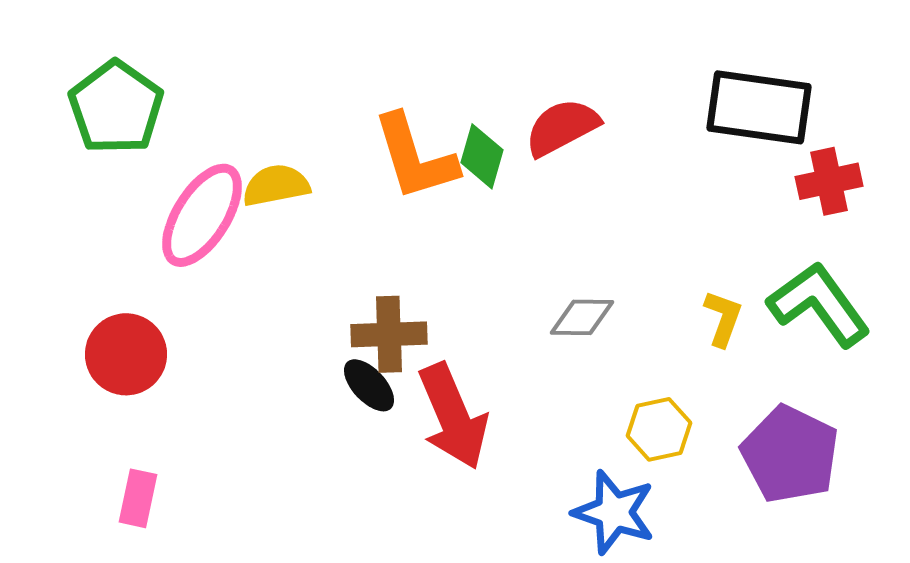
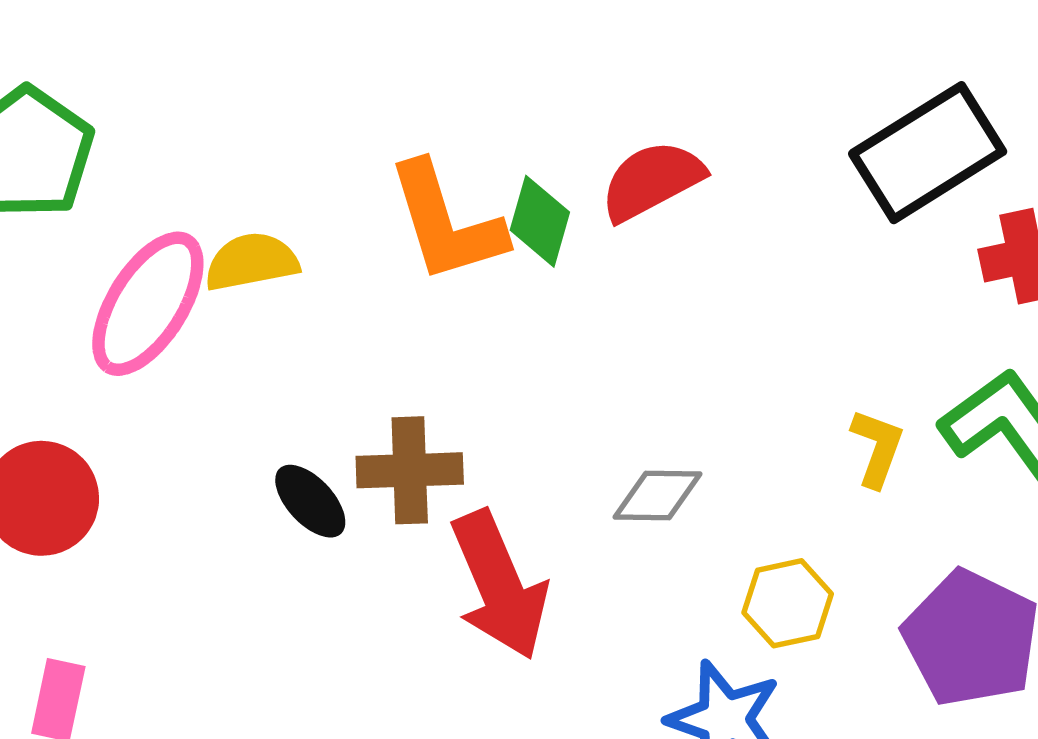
black rectangle: (759, 107) -> (928, 153), turned -40
gray diamond: (582, 317) -> (657, 496), moved
black ellipse: (369, 385) -> (310, 501), moved

